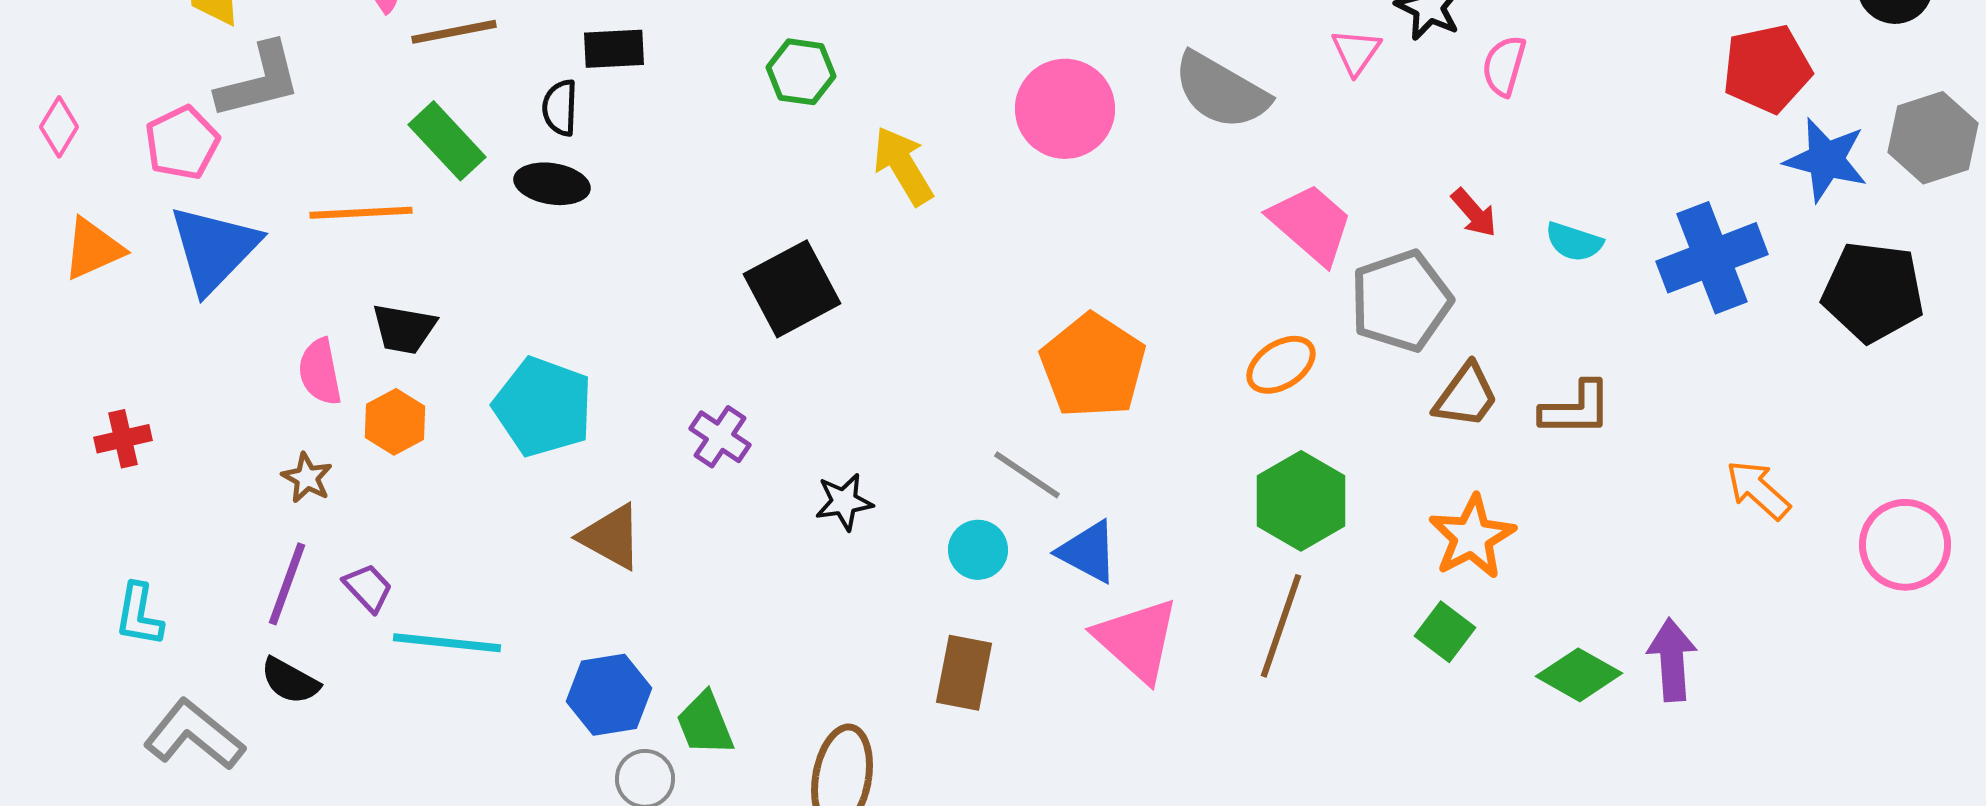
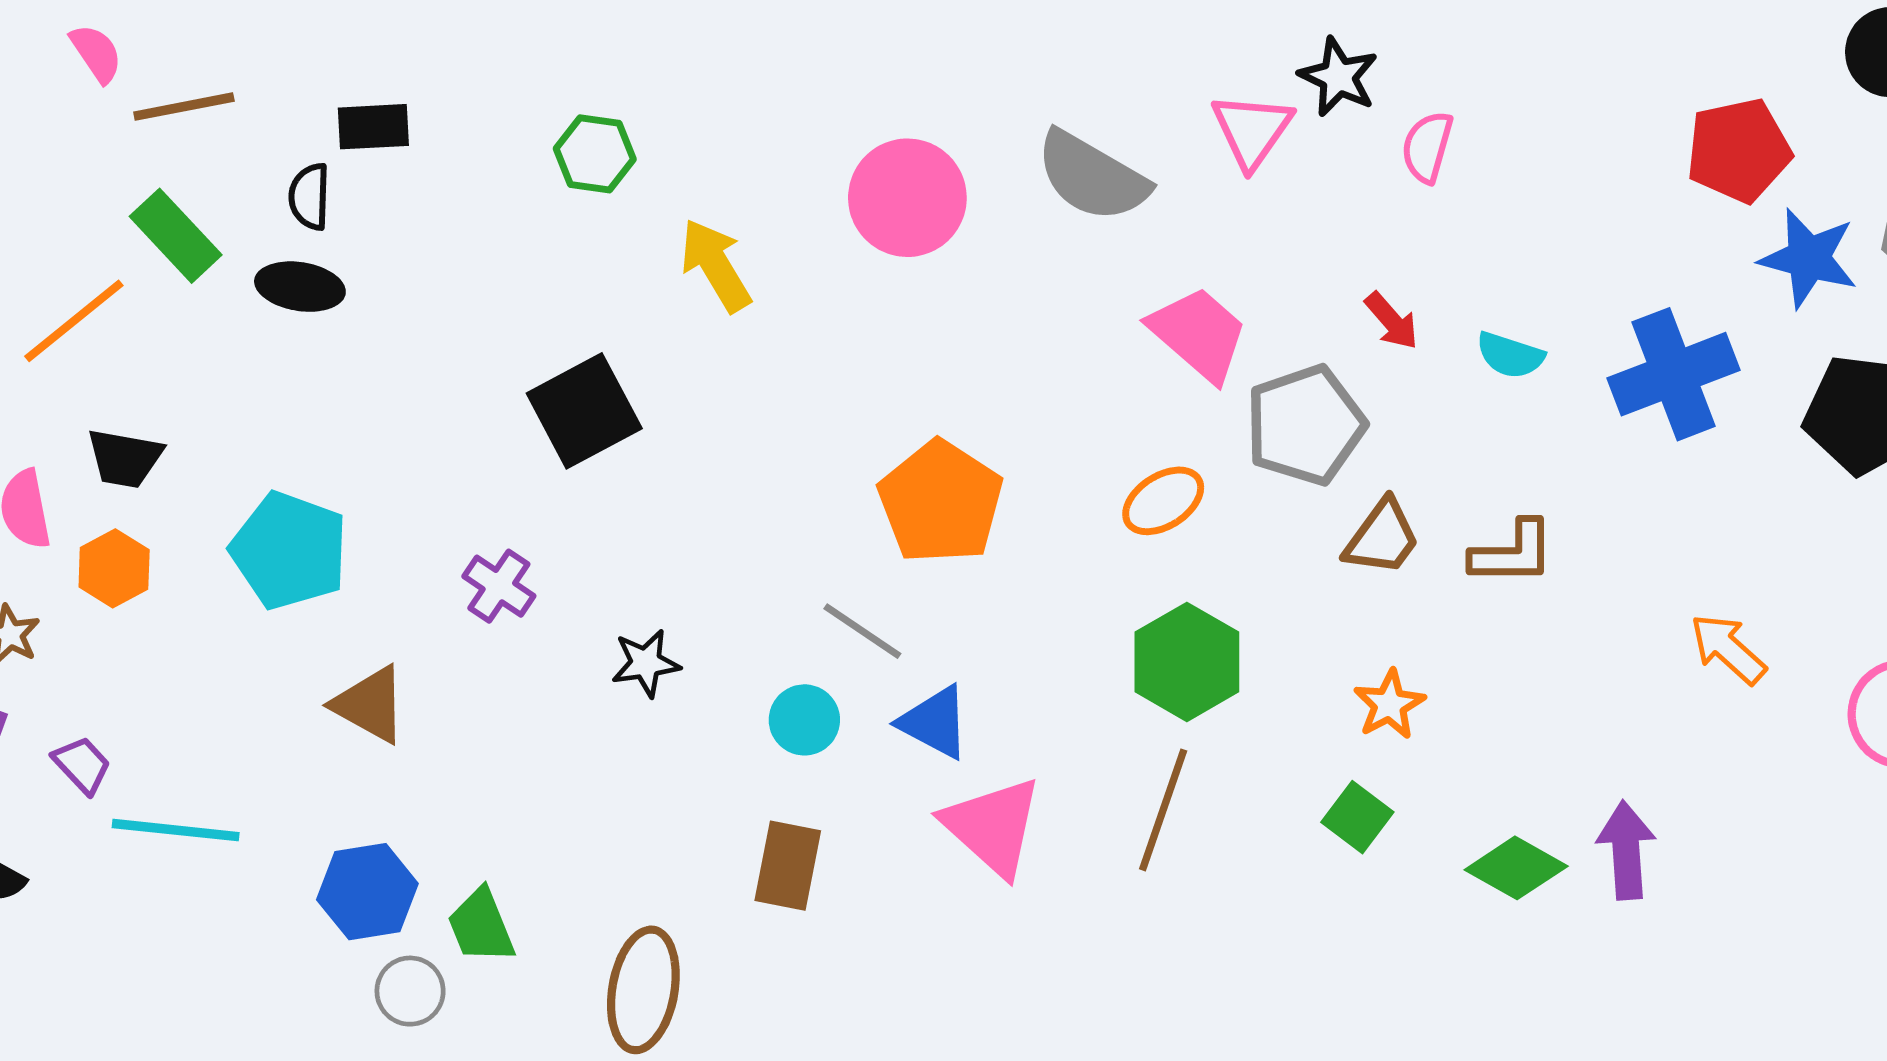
pink triangle: (1356, 52) -> (1252, 130), size x1.4
orange line: (361, 213) -> (74, 321), turned -36
orange star: (1472, 537) -> (1389, 705), size x0.7

